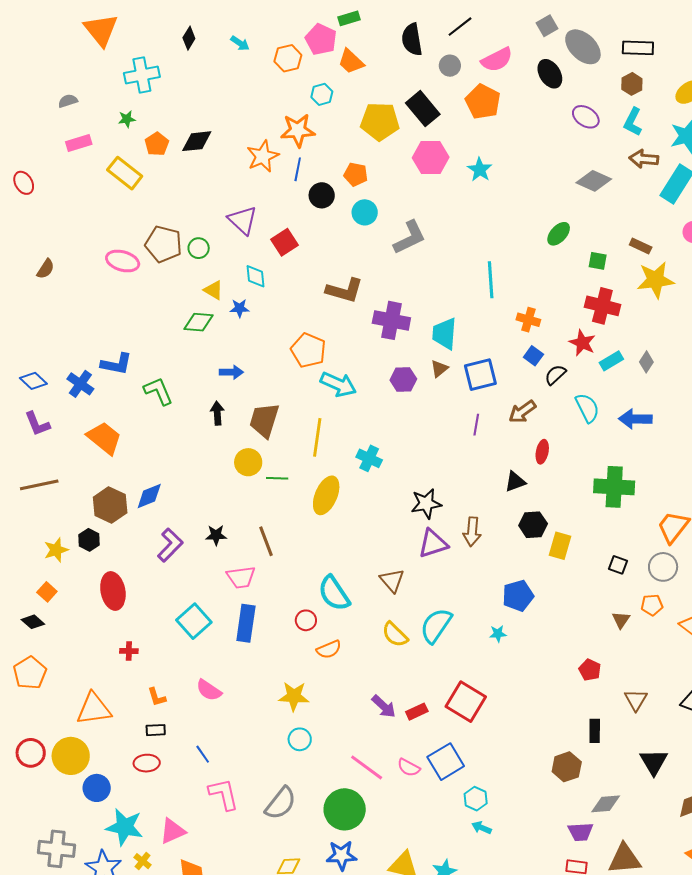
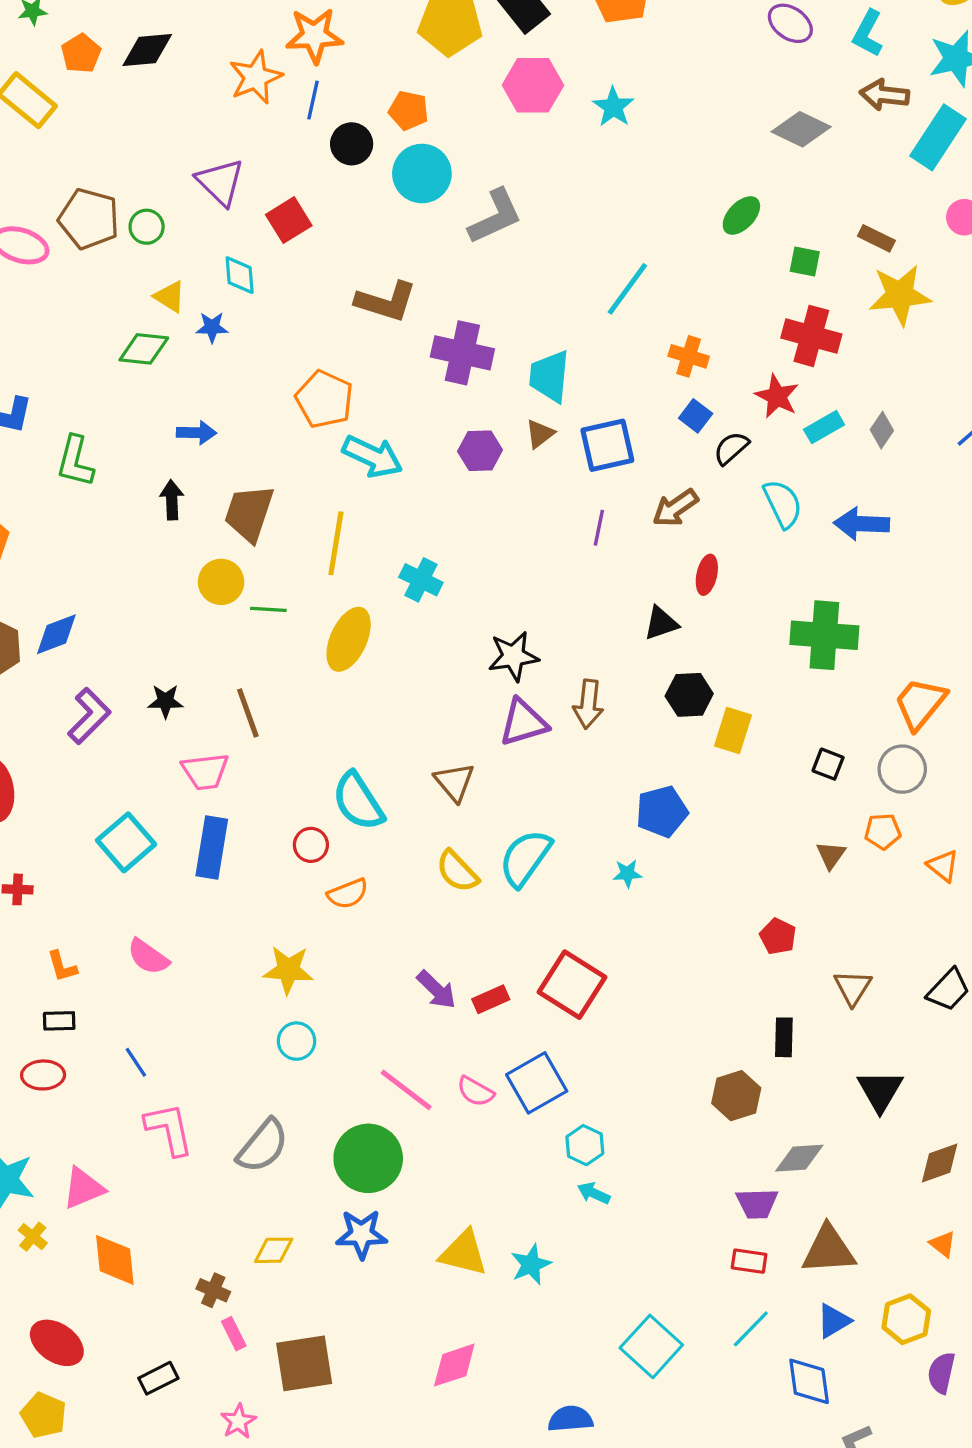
cyan circle: (365, 212) -> (422, 174), size x1.4
cyan line: (491, 280) -> (627, 289), turned 39
green L-shape: (158, 391) -> (75, 461), turned -144

